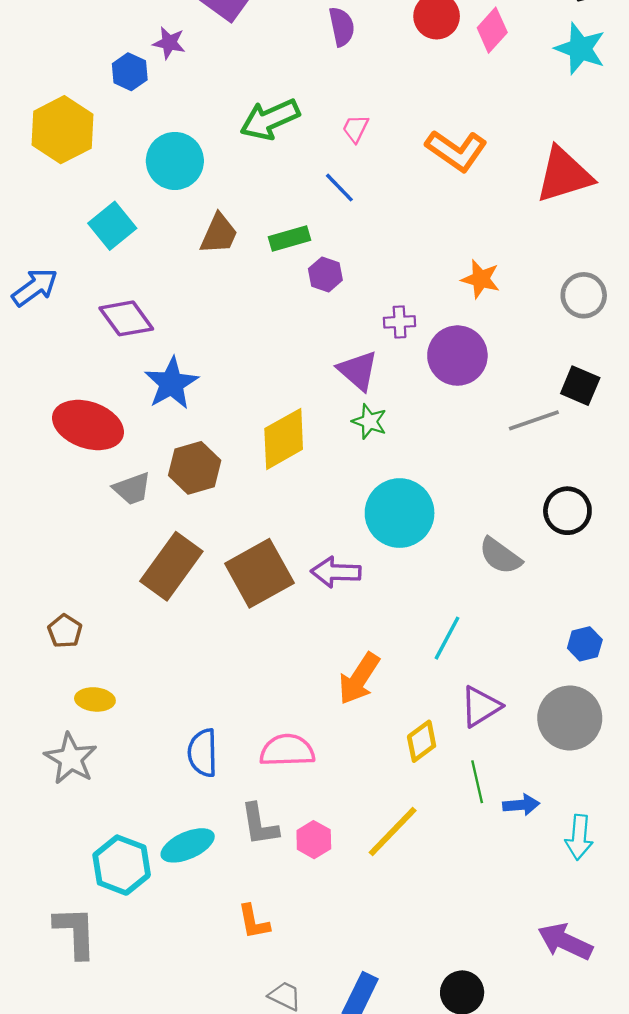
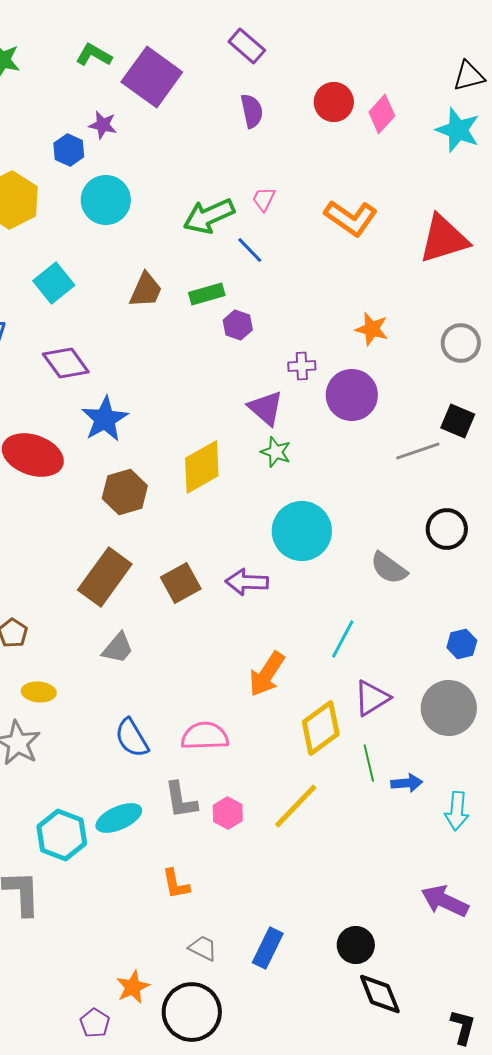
green arrow: (270, 119) -> (209, 216), moved
cyan circle: (175, 161) -> (106, 200), moved
gray trapezoid: (132, 489) -> (118, 648), moved, turned -30
brown square: (259, 573) -> (181, 583), size x0.7
yellow diamond: (422, 741) -> (321, 728), size x1.5
blue semicircle: (203, 753) -> (132, 738), turned -30

